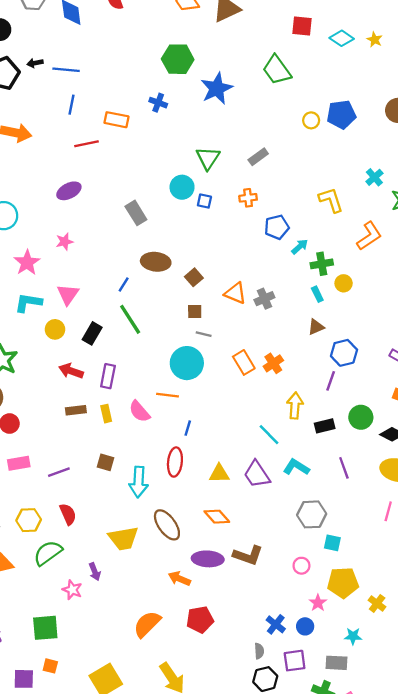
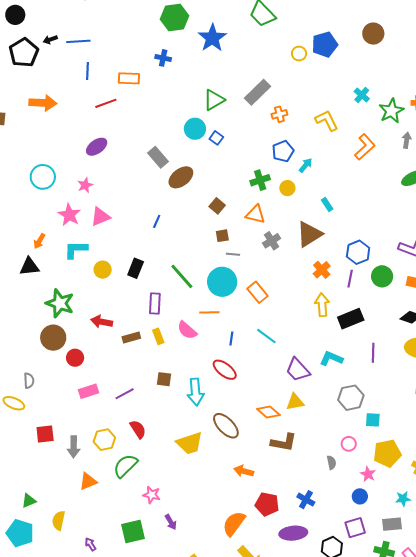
gray rectangle: (258, 157) -> (258, 92), size x1.5
green triangle: (208, 158) -> (214, 100), turned 35
orange cross: (248, 198) -> (279, 114), moved
blue square: (204, 201) -> (216, 138), turned 32
pink star: (65, 242) -> (85, 185), moved
brown ellipse: (156, 262) -> (181, 177), moved, turned -35
green cross: (322, 264) -> (260, 180), moved
yellow circle: (344, 283) -> (287, 188), moved
pink triangle: (68, 294) -> (100, 217), moved, turned 40
gray cross: (264, 299) -> (272, 241), moved
green line: (130, 319) -> (182, 276), moved
brown triangle: (316, 327) -> (309, 234), moved, size x1.8
orange rectangle: (244, 362) -> (258, 292), moved
orange cross: (273, 363) -> (322, 270), moved
red arrow: (71, 371) -> (102, 322), moved
green circle: (361, 417) -> (382, 276), moved
black rectangle: (325, 426) -> (351, 319), size x1.4
cyan line: (269, 435) -> (266, 336), moved
red ellipse: (175, 462) -> (225, 370), turned -50
purple line: (344, 468) -> (373, 353), turned 30
yellow triangle: (219, 474) -> (295, 402), moved
brown L-shape: (248, 555) -> (284, 442), moved
purple ellipse: (208, 559) -> (293, 533), moved
purple arrow: (95, 572) -> (171, 522), moved
red pentagon: (200, 620) -> (267, 504), turned 30
orange semicircle: (147, 624) -> (234, 524), moved
blue cross: (276, 624) -> (306, 500), moved
gray semicircle: (259, 651) -> (331, 463), moved

